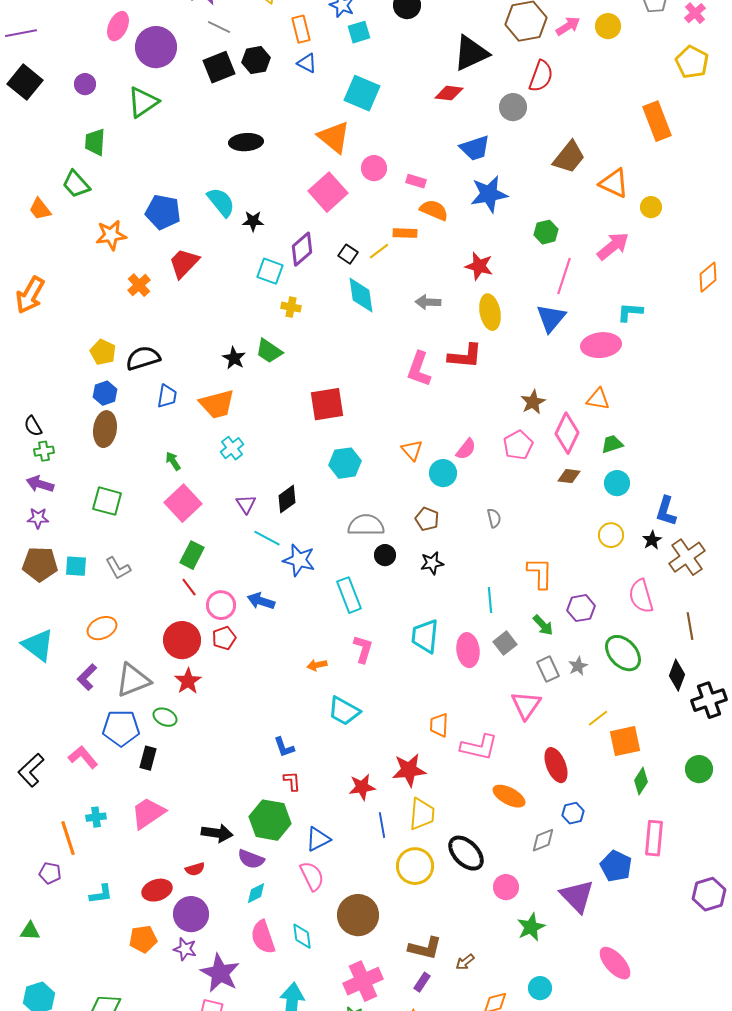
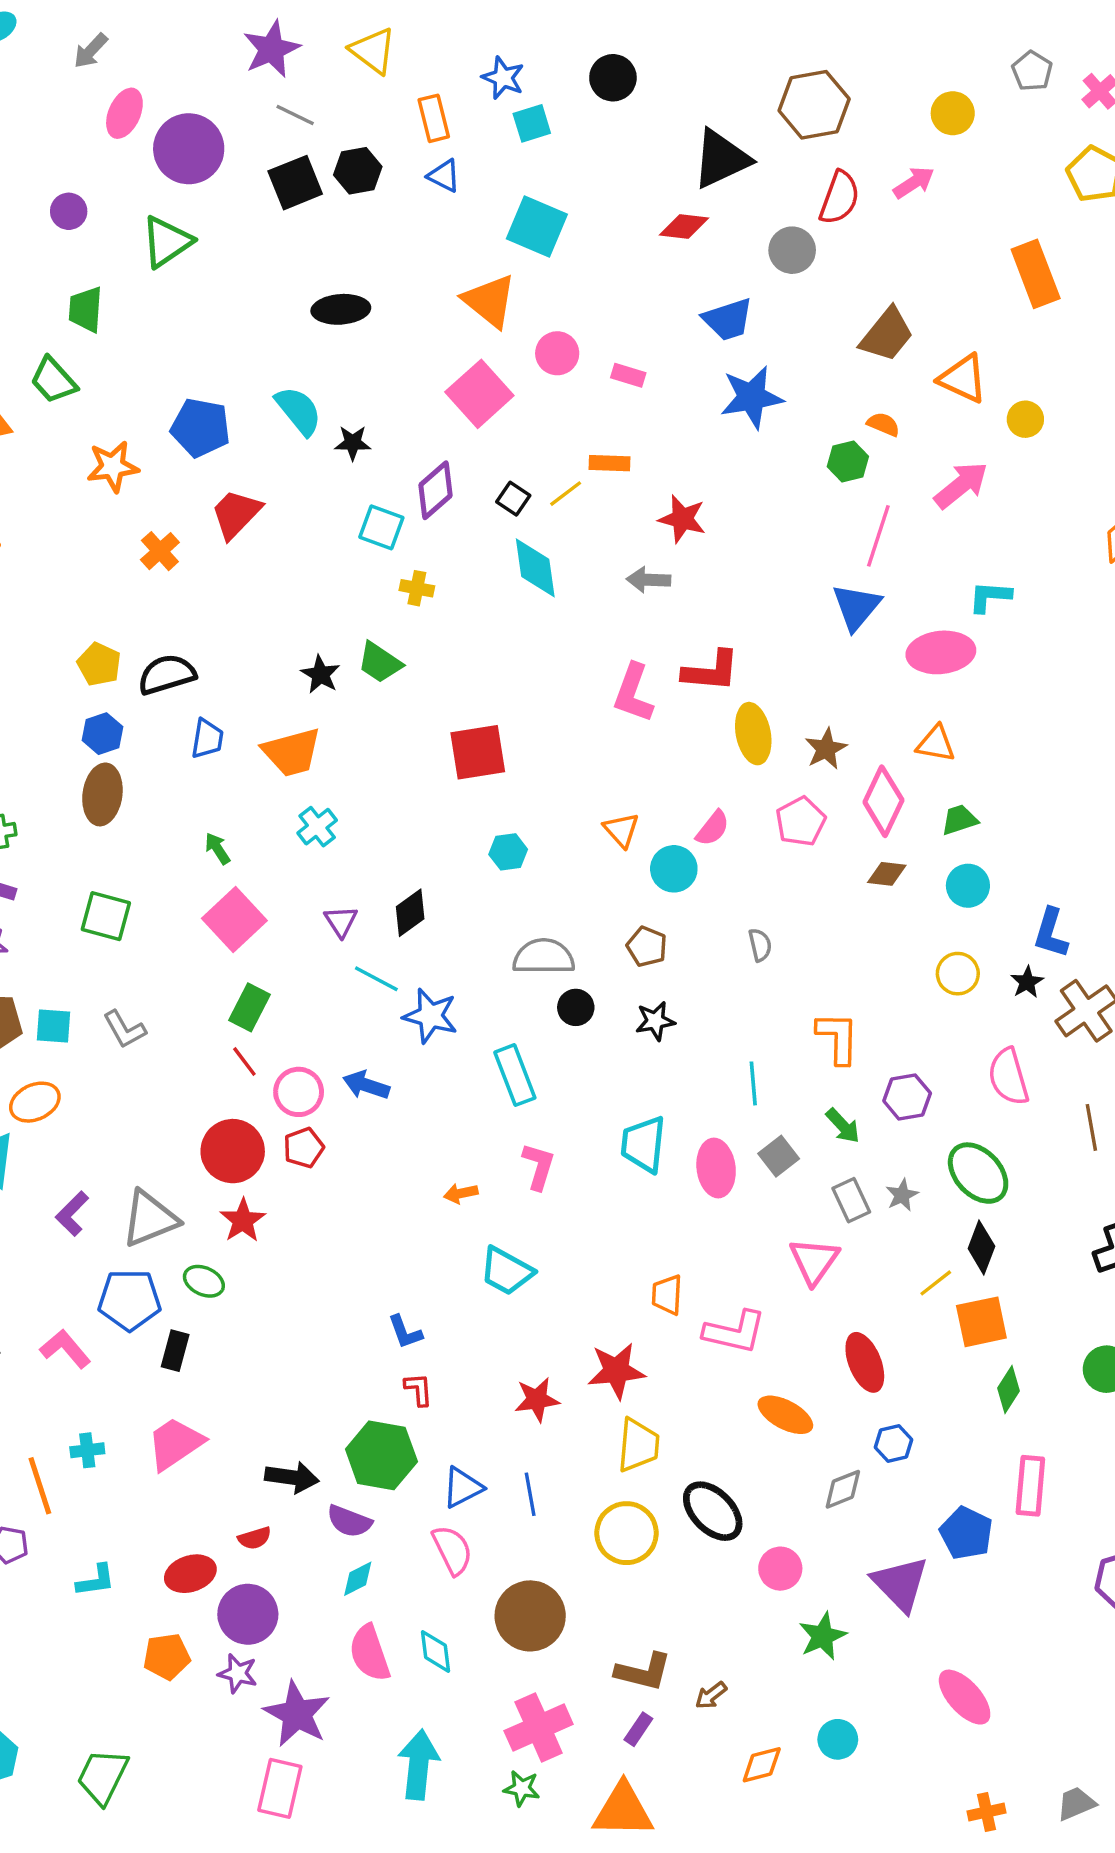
pink arrow: (568, 26) -> (914, 183), moved
orange semicircle: (434, 210) -> (883, 424), moved, size x0.7
red star: (479, 266) -> (682, 519), moved
yellow ellipse: (490, 312) -> (753, 734), moved
cyan hexagon: (345, 463) -> (508, 852), size x0.7
orange ellipse: (102, 628) -> (35, 1102), moved
black diamond: (677, 675) -> (981, 1247), moved
blue line: (382, 825) -> (530, 1494), moved

